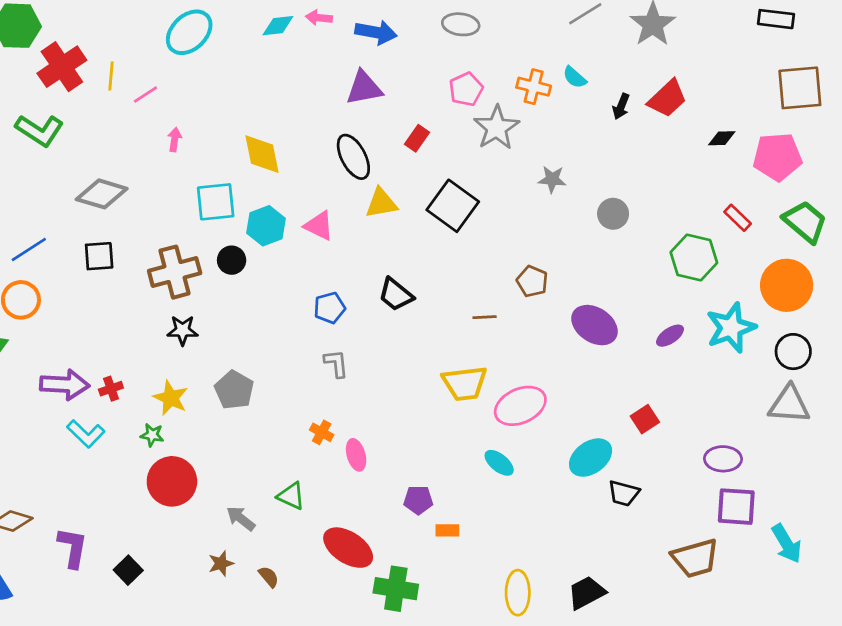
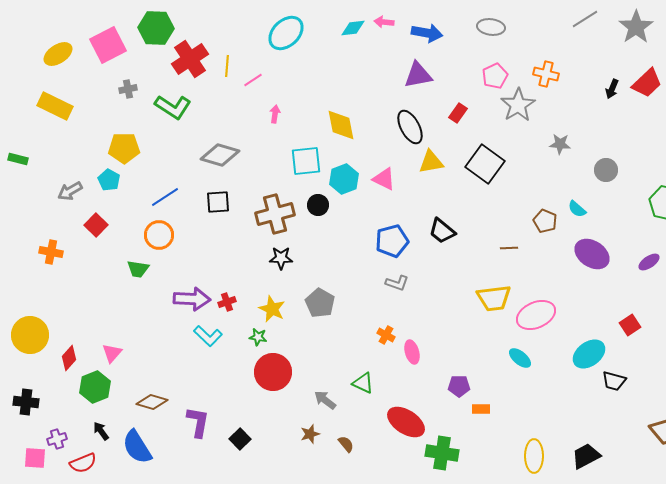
cyan semicircle: (575, 77) -> (577, 209), moved
blue pentagon: (330, 308) -> (392, 241), size x1.4
gray L-shape: (336, 363) -> (397, 283), turned 115

